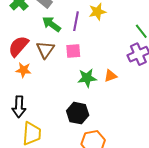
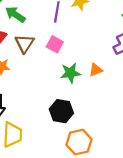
green arrow: (51, 24) -> (15, 14), moved
pink square: (73, 51) -> (55, 44), turned 35

